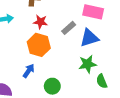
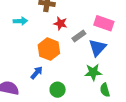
red star: (40, 22) -> (60, 23), moved
blue triangle: (89, 38) -> (97, 48), turned -36

